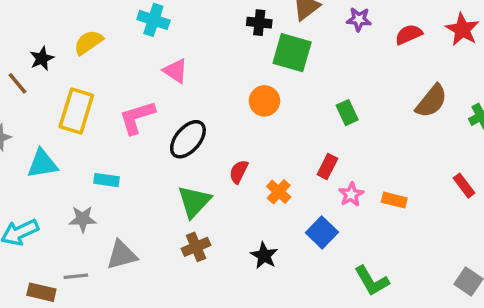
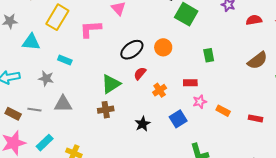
orange circle: (264, 101) -> (163, 47), moved
black ellipse: (188, 139) -> (132, 50), moved
red rectangle: (327, 167) -> (190, 83), turned 48
red rectangle: (464, 186) -> (255, 118), moved, turned -56

